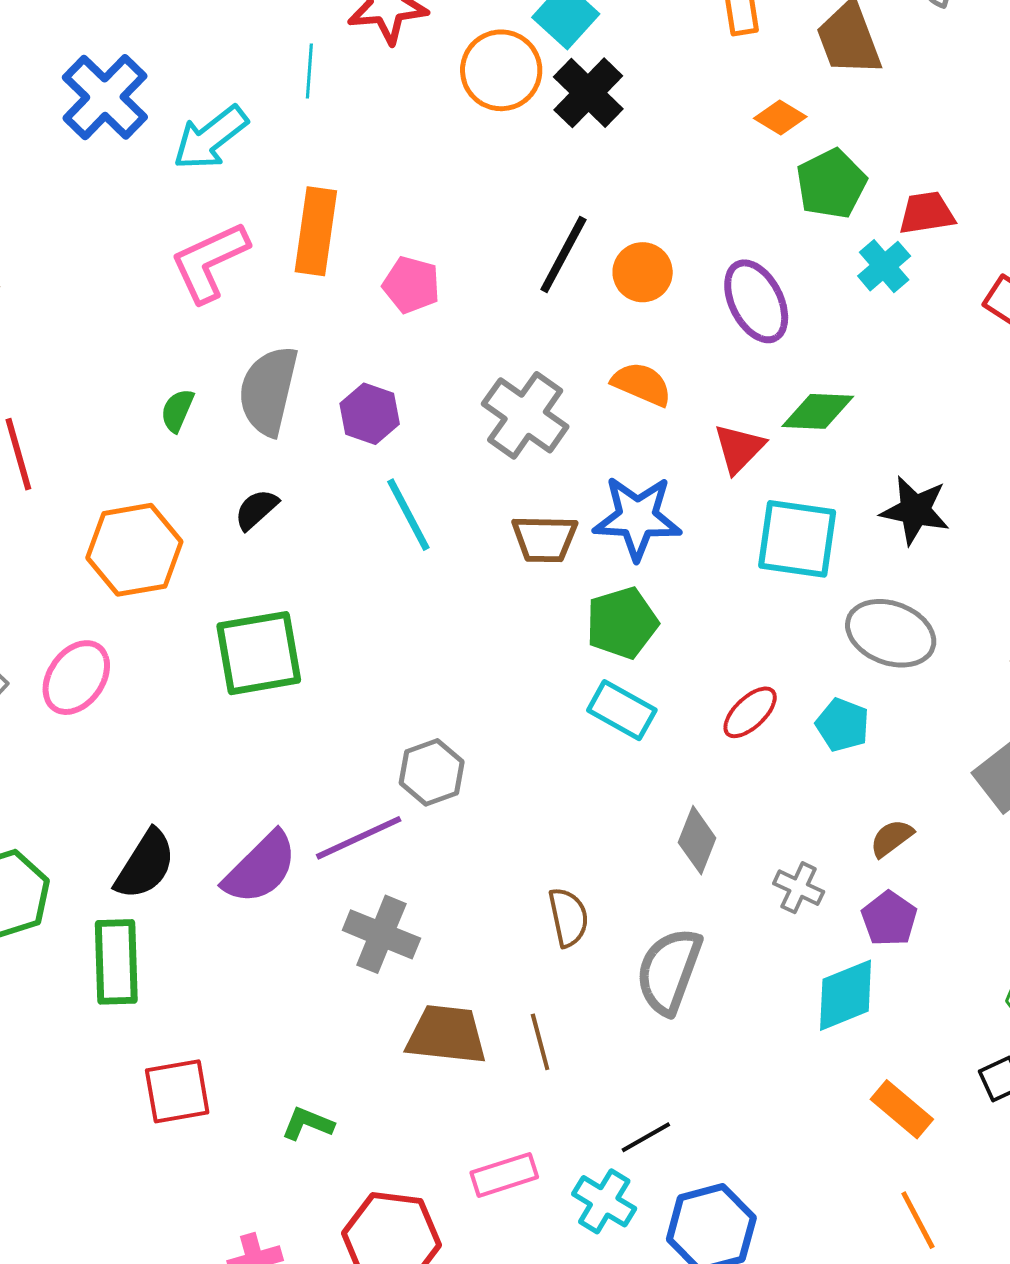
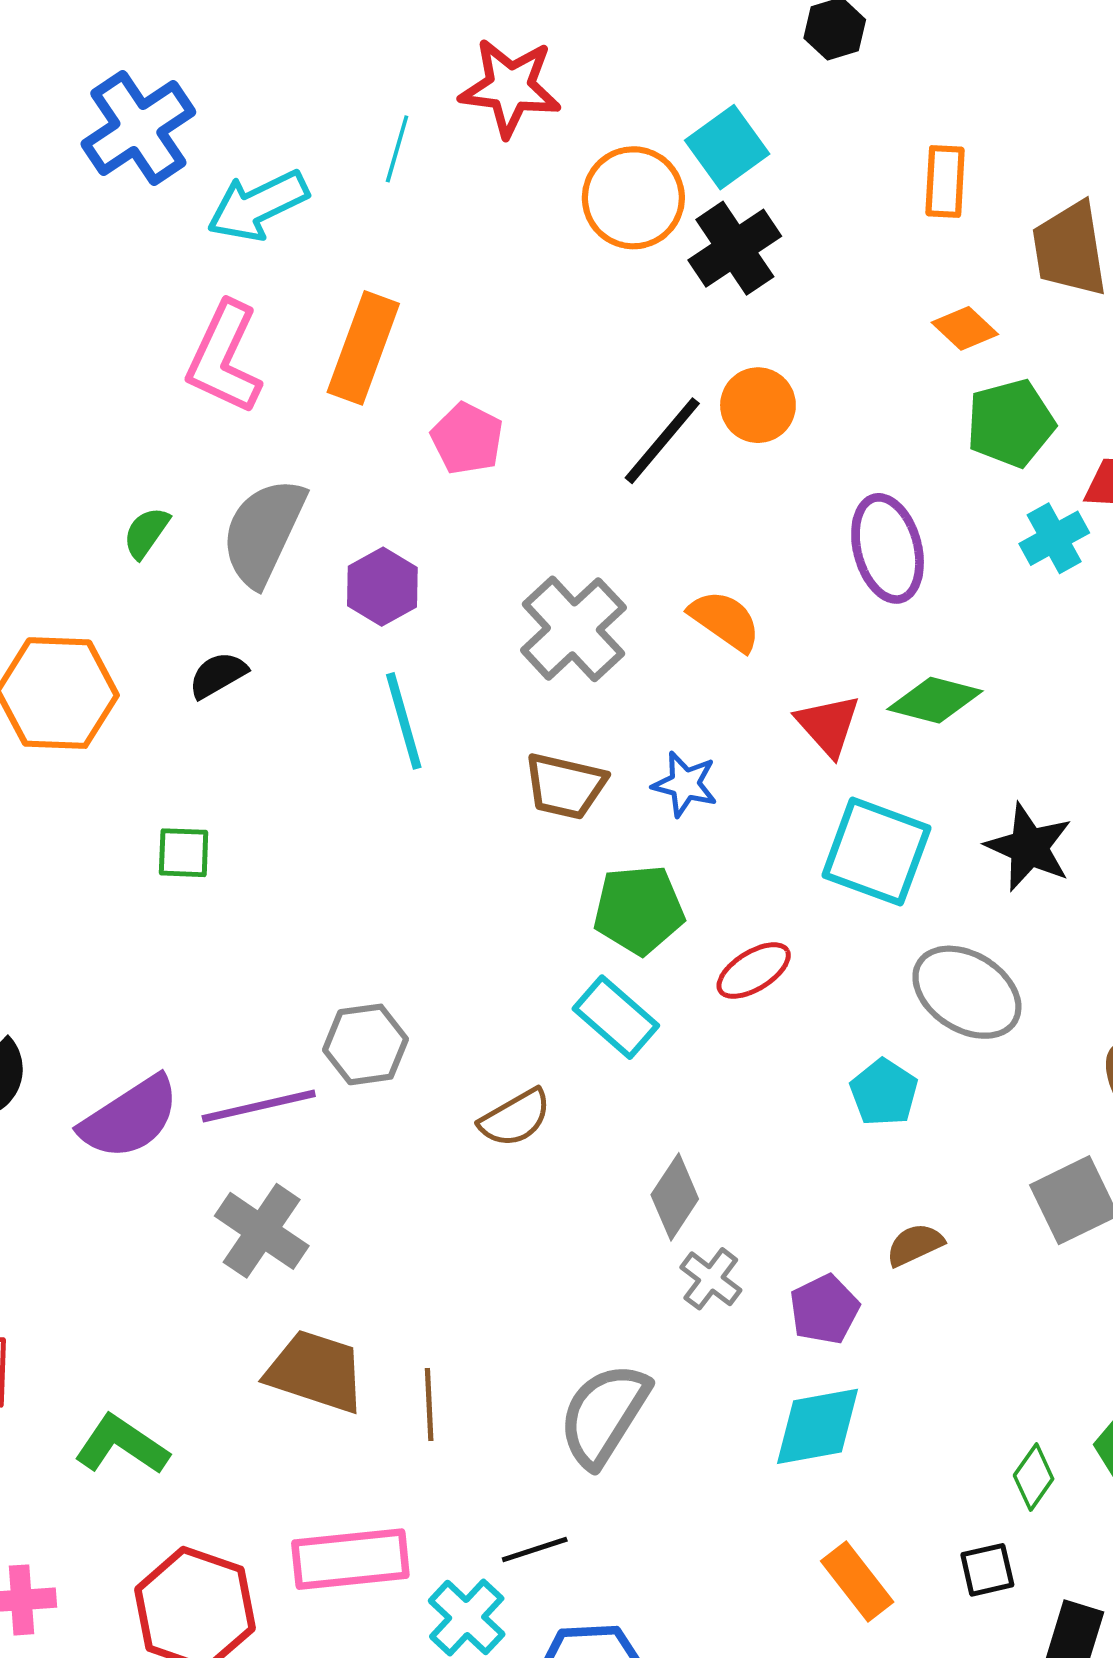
pink L-shape: (209, 262) -> (224, 358), turned -52
orange circle: (643, 272) -> (758, 405), moved
red triangle: (739, 448) -> (828, 725), turned -38
blue star: (637, 518) -> (685, 784), size x0.6
green square: (259, 653) -> (184, 853), size x0.5
red ellipse: (750, 712) -> (754, 971), moved
gray cross: (799, 888) -> (711, 1279), moved
brown semicircle: (568, 917) -> (515, 1118), moved, turned 60
purple pentagon: (889, 919) -> (824, 1309), moved
gray semicircle: (669, 971) -> (604, 1415), moved
green L-shape: (308, 1124) -> (122, 1445), size x1.4
pink rectangle: (504, 1175) -> (350, 1559), size x1.4

